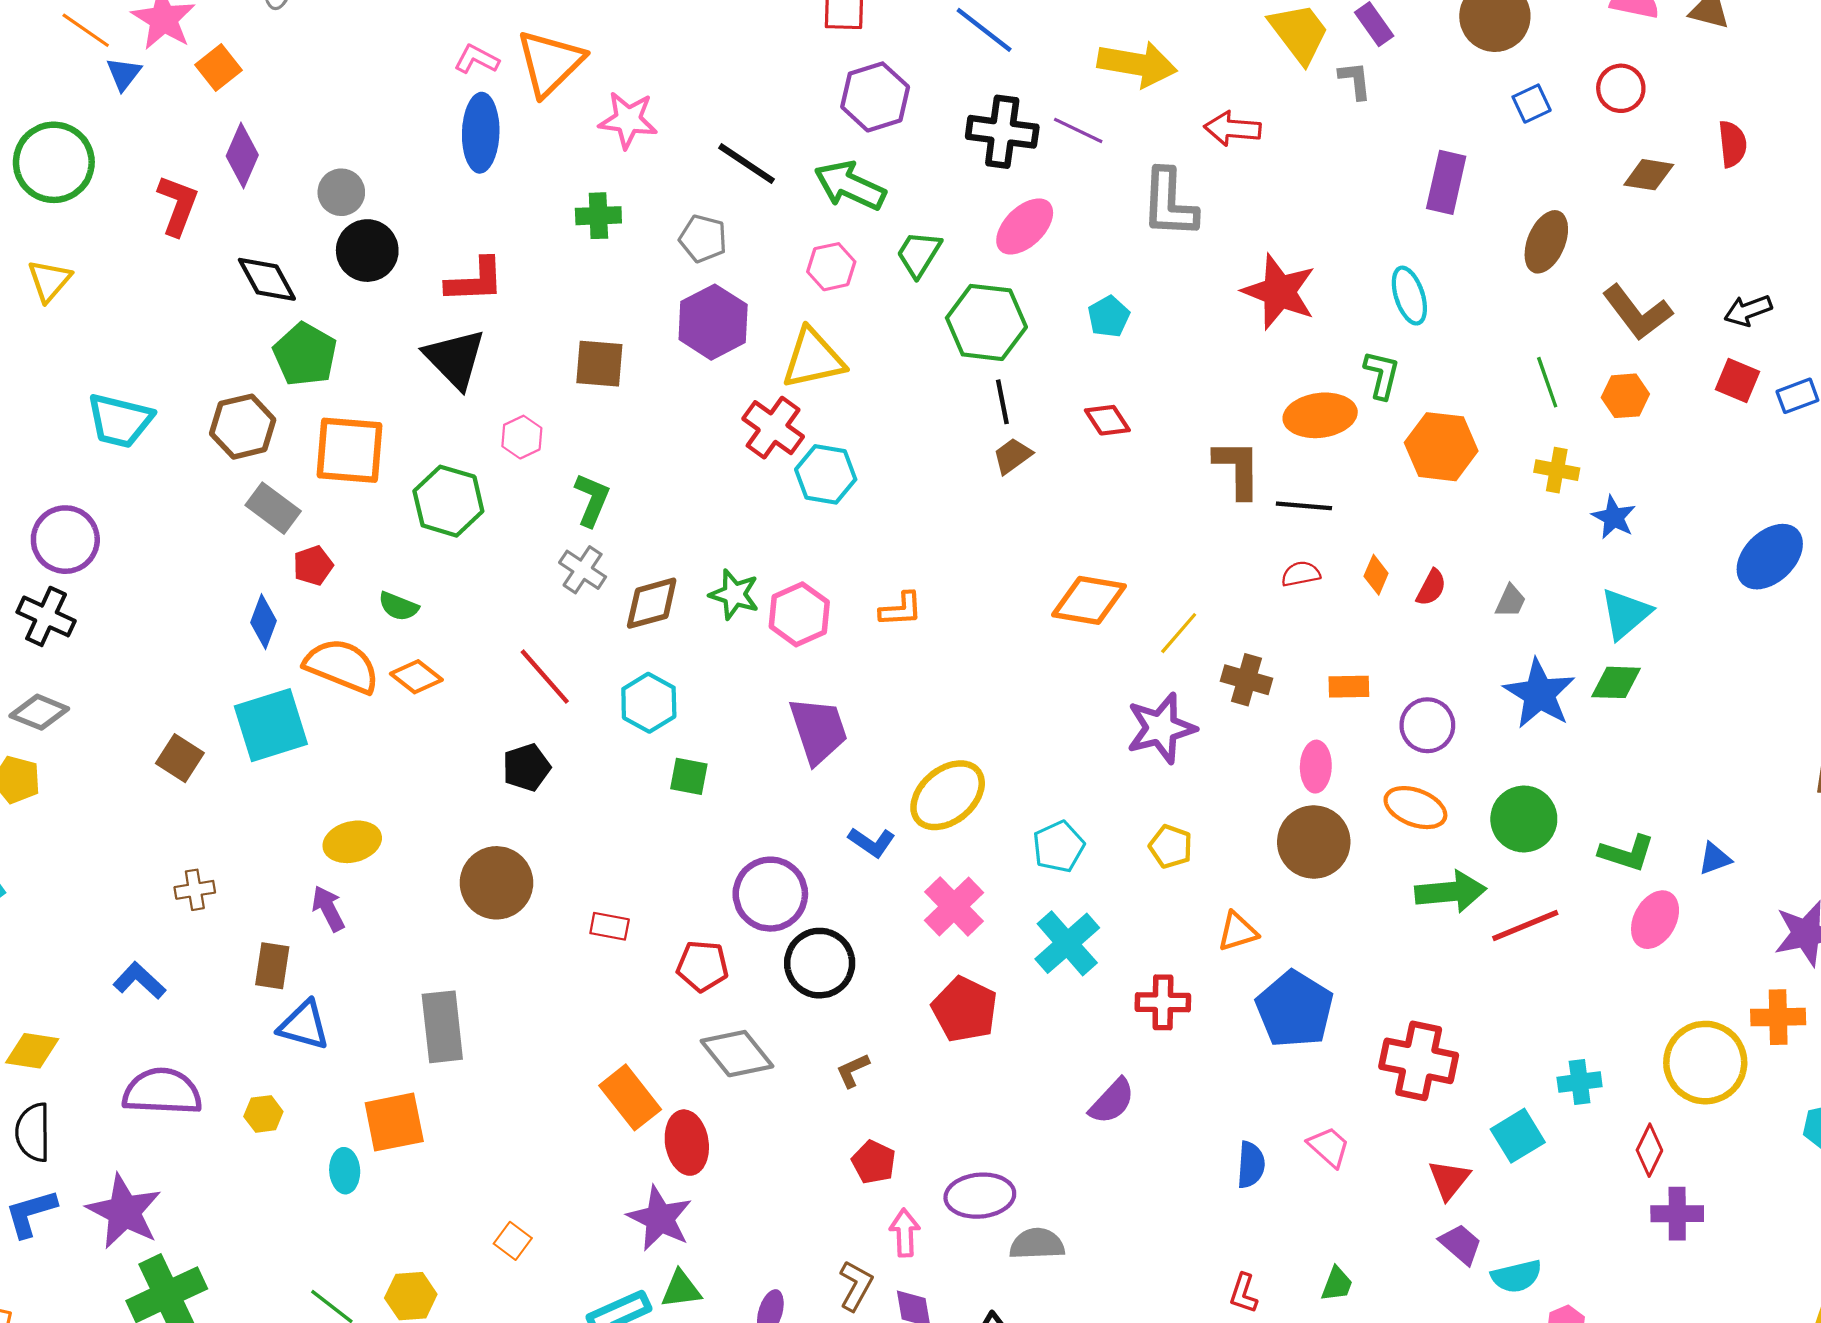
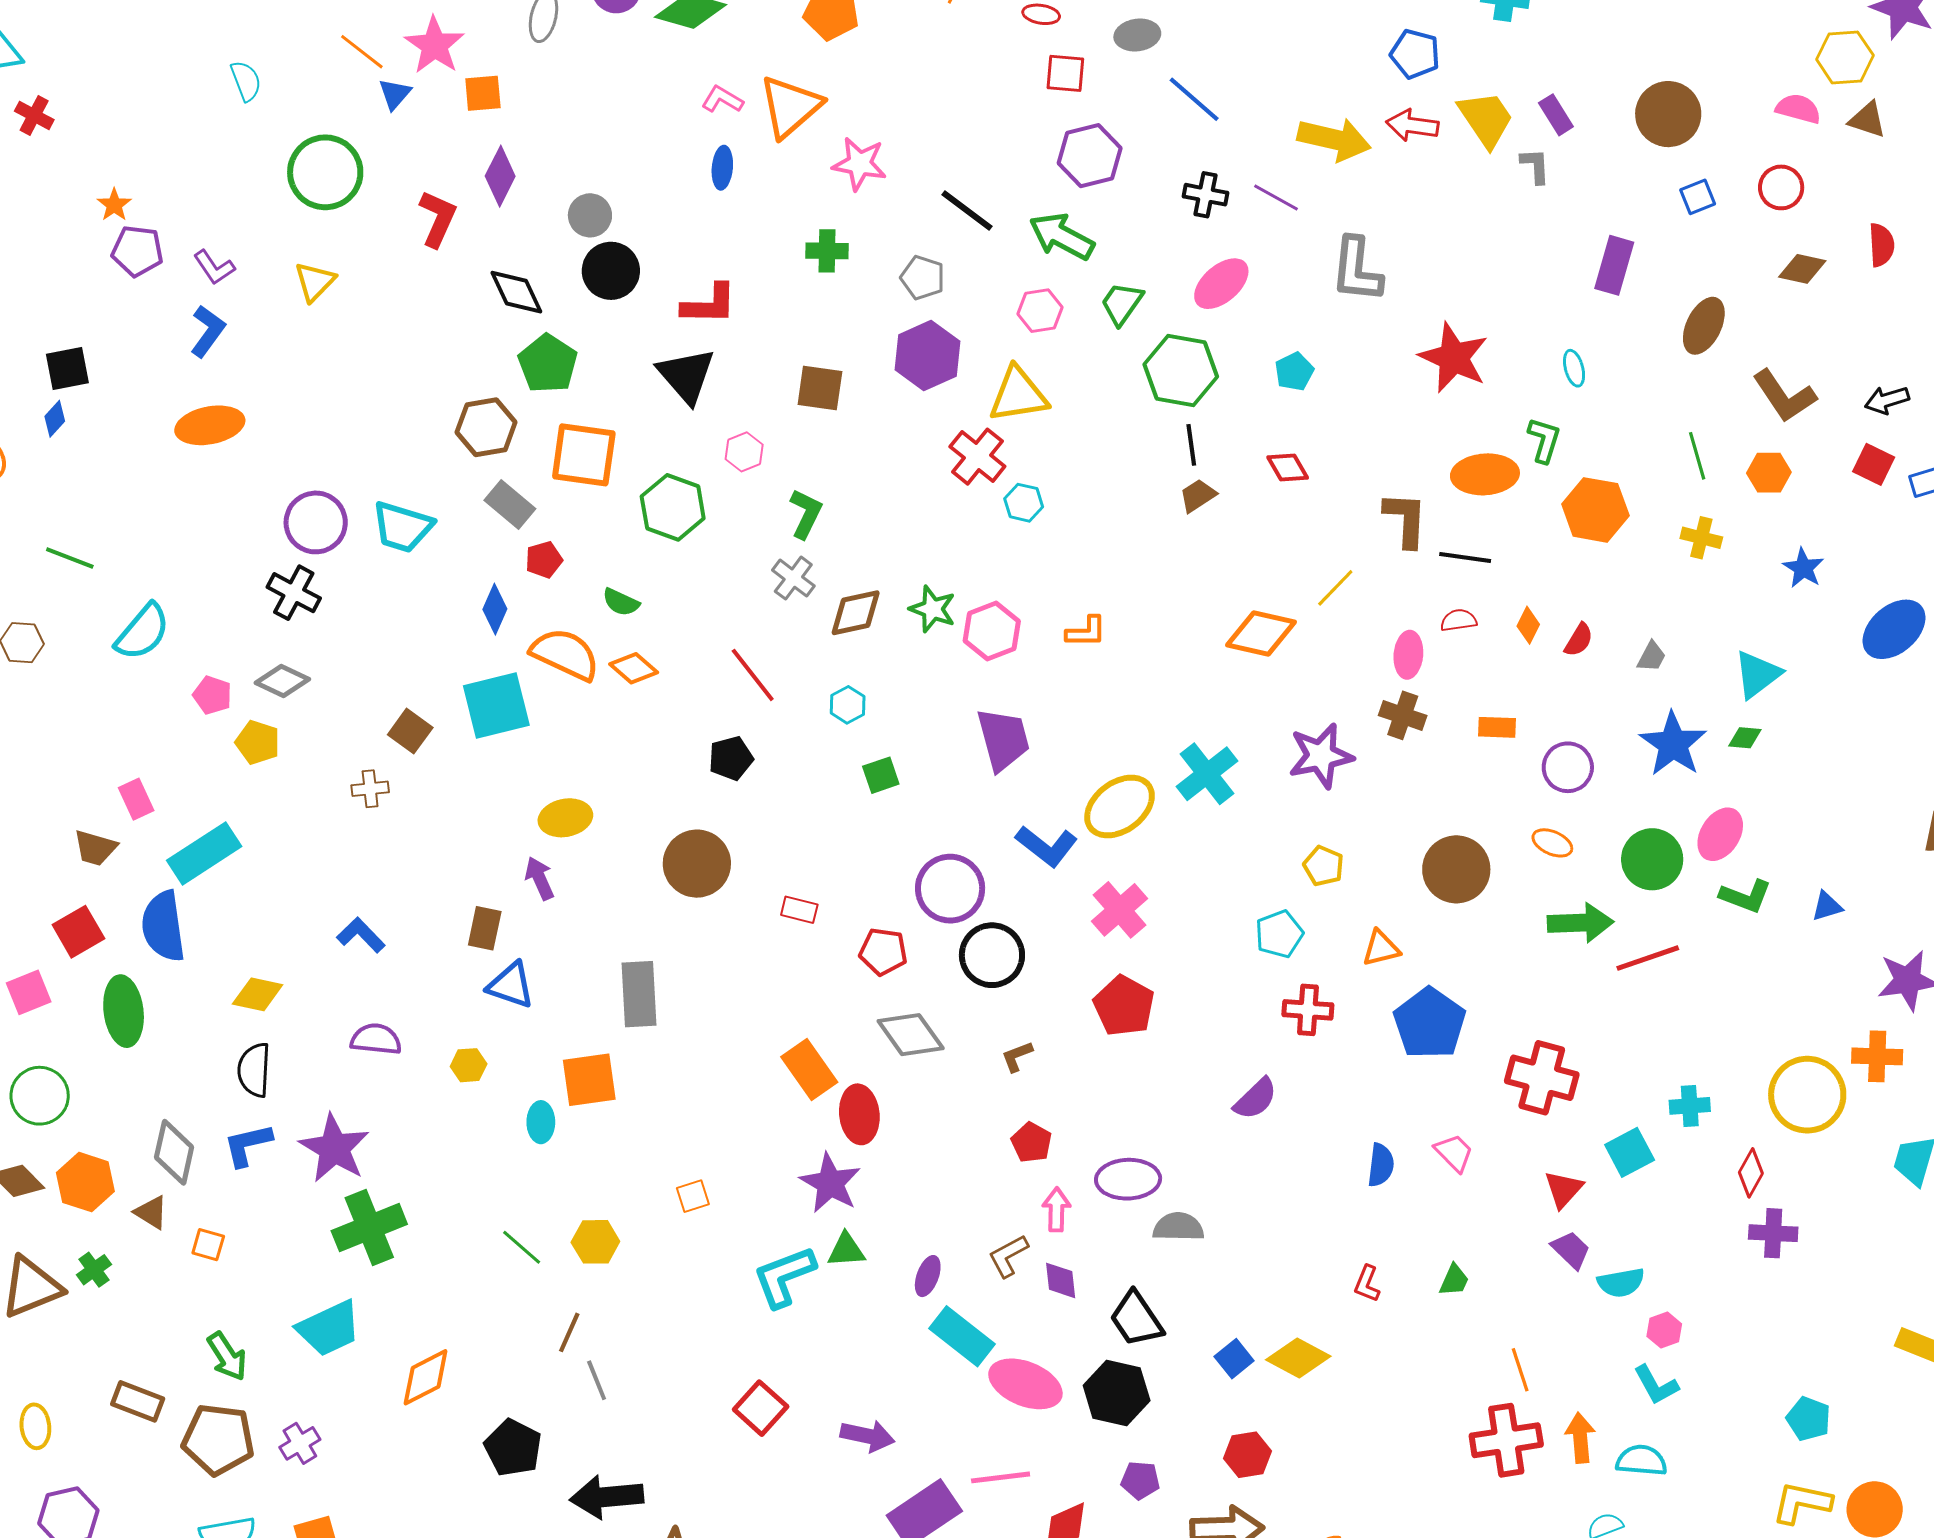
orange square: (219, 68) -> (483, 93), turned 30
red arrow: (1233, 129) -> (1412, 125), moved
black cross: (1002, 132) -> (1206, 195), size x0.7
blue ellipse: (481, 133) -> (722, 168), size x0.6
cyan ellipse: (1409, 296) -> (1574, 368), size x0.7
cyan trapezoid: (120, 421) -> (402, 527), moved
cyan hexagon: (826, 474) -> (1024, 503), size x0.7
blue star: (1614, 517) -> (1803, 568), moved
yellow line: (1179, 633) -> (1335, 588), moved
green diamond: (1616, 682) -> (1745, 738), size x0.7
cyan hexagon: (649, 703) -> (848, 705), size x0.7
pink ellipse: (1316, 767) -> (1408, 655), moved
green square: (689, 776) -> (881, 775), turned -33
orange ellipse: (1415, 808) -> (1552, 843), size x0.7
blue L-shape: (872, 842) -> (1047, 846), size x1.4
cyan pentagon: (1059, 847) -> (1279, 934), moved
brown cross: (195, 890) -> (370, 789), moved
pink ellipse: (1655, 920) -> (1720, 834), moved
cyan cross: (1067, 943) -> (1207, 774), moved
purple semicircle: (162, 1092) -> (376, 1039), size x0.7
orange square: (513, 1241) -> (693, 1196), turned 32
brown L-shape: (856, 1286) -> (1008, 1256), turned -150

